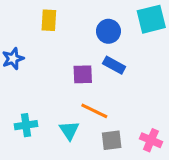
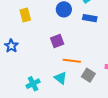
blue rectangle: (114, 65) -> (90, 18), moved
gray square: (112, 140) -> (88, 75), turned -32

